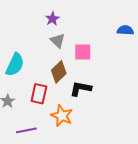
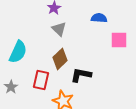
blue semicircle: (125, 30) -> (99, 18), moved
pink square: (83, 52) -> (119, 40), moved

